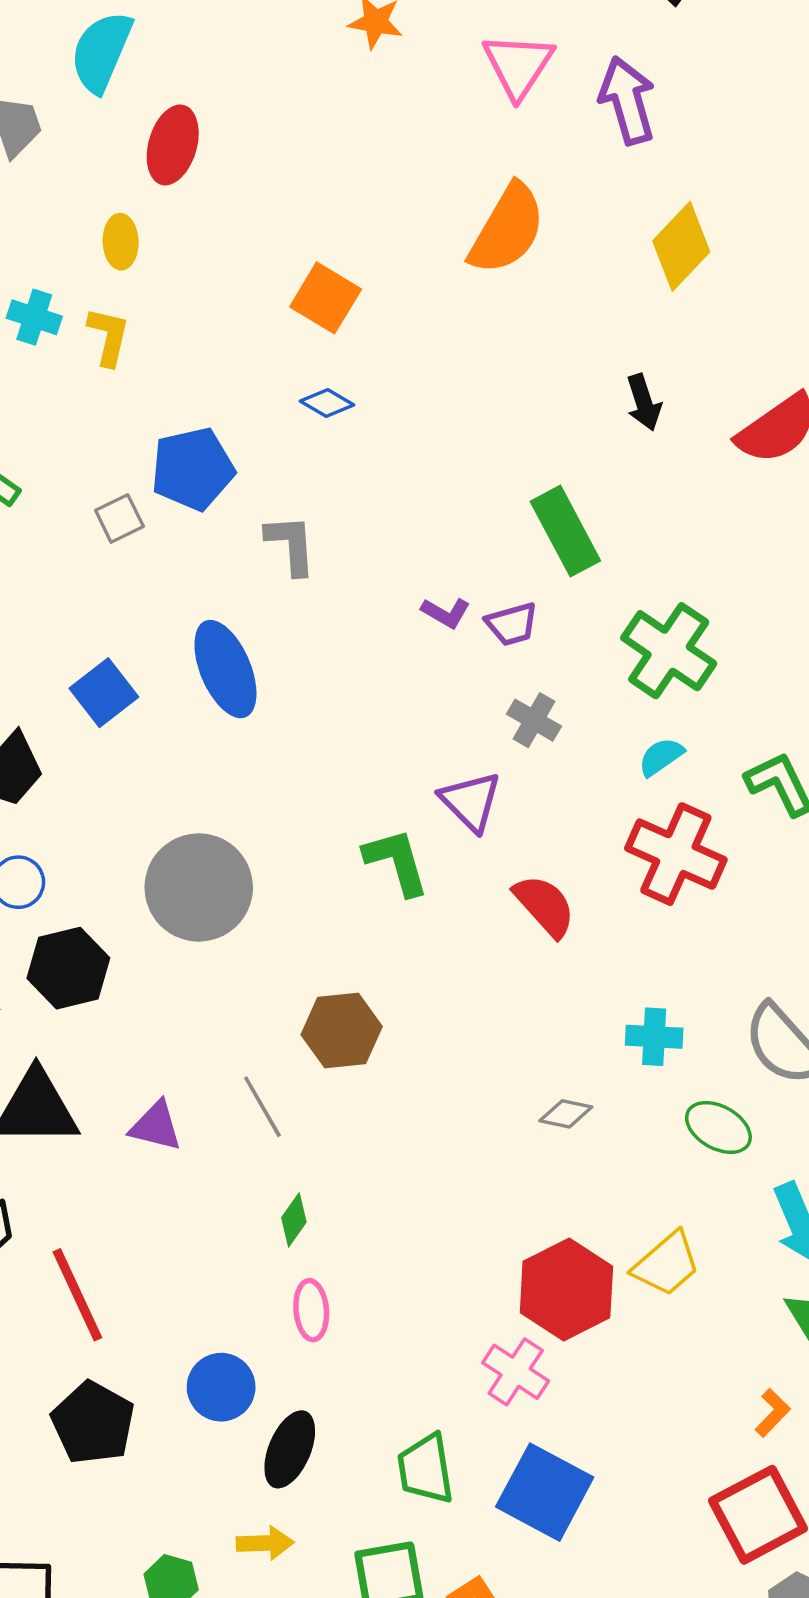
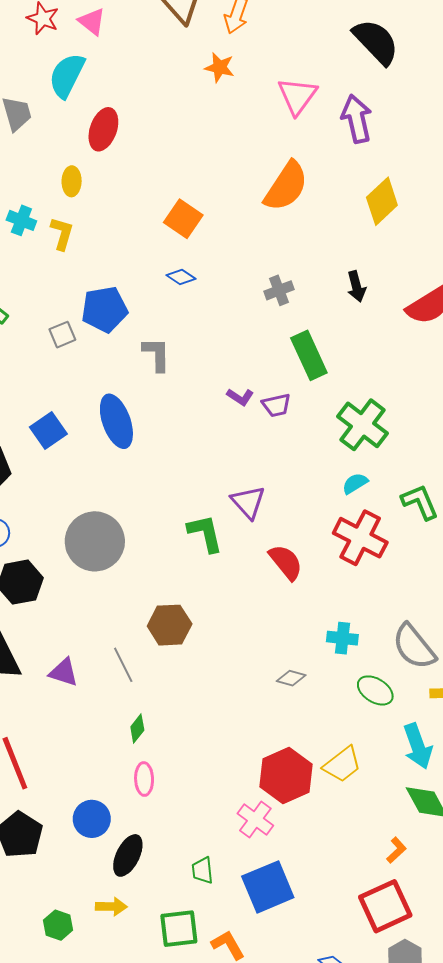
gray cross: (534, 720) -> (279, 290), moved, turned 36
green trapezoid: (426, 1469) -> (202, 870), size x0.7
blue square: (545, 1492) -> (268, 887), turned 36

